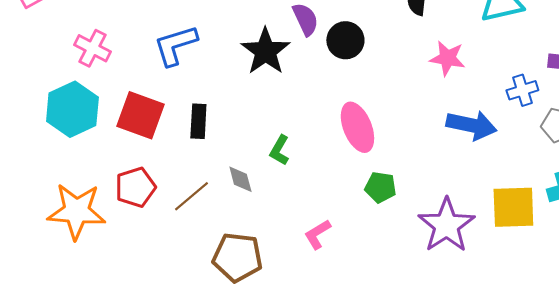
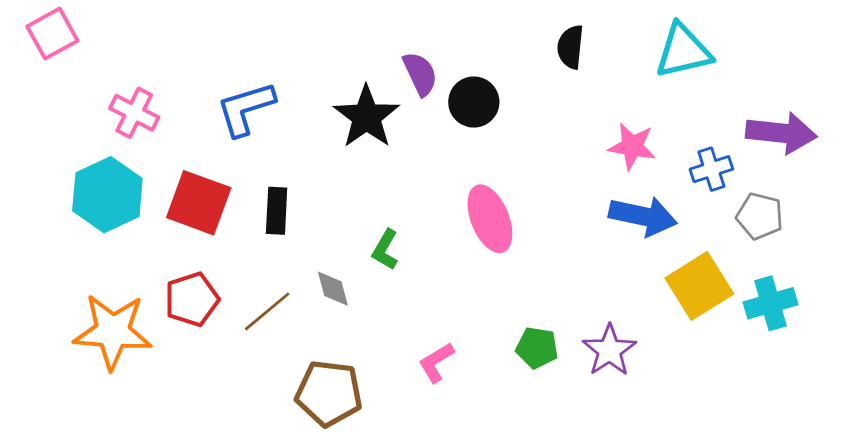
pink star: (447, 58) -> (632, 146), moved
green pentagon: (380, 187) -> (537, 348), moved
yellow square: (513, 207) -> (699, 286), moved, turned -30
purple star: (446, 225) -> (609, 350), size x0.7

